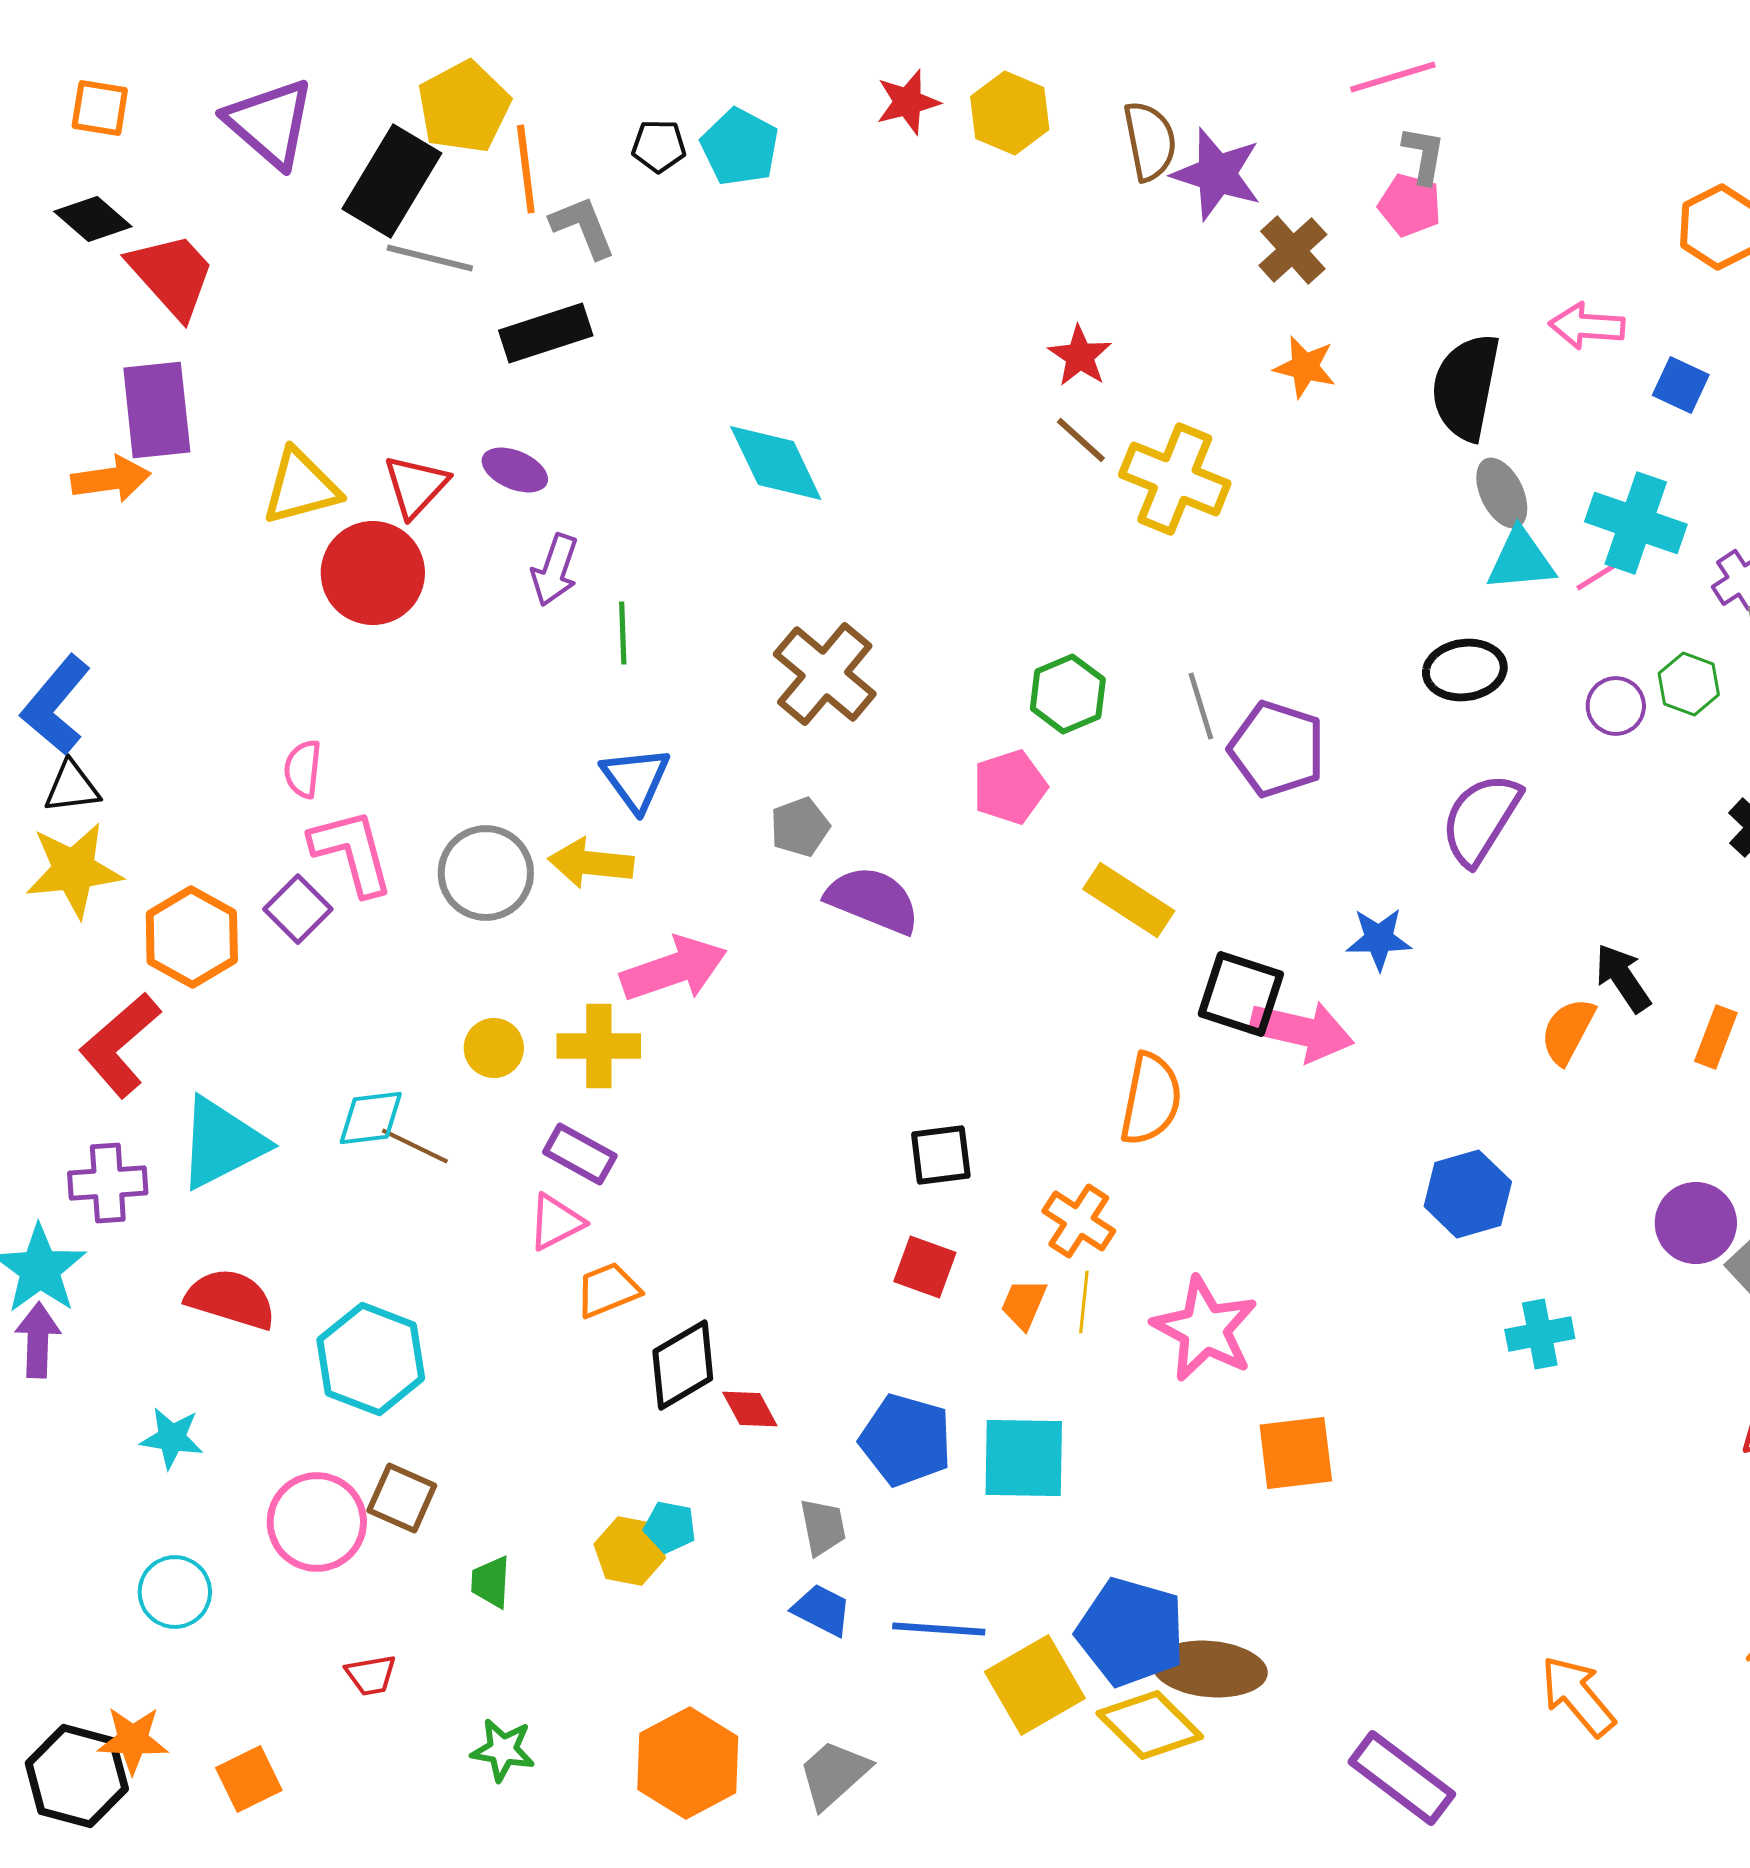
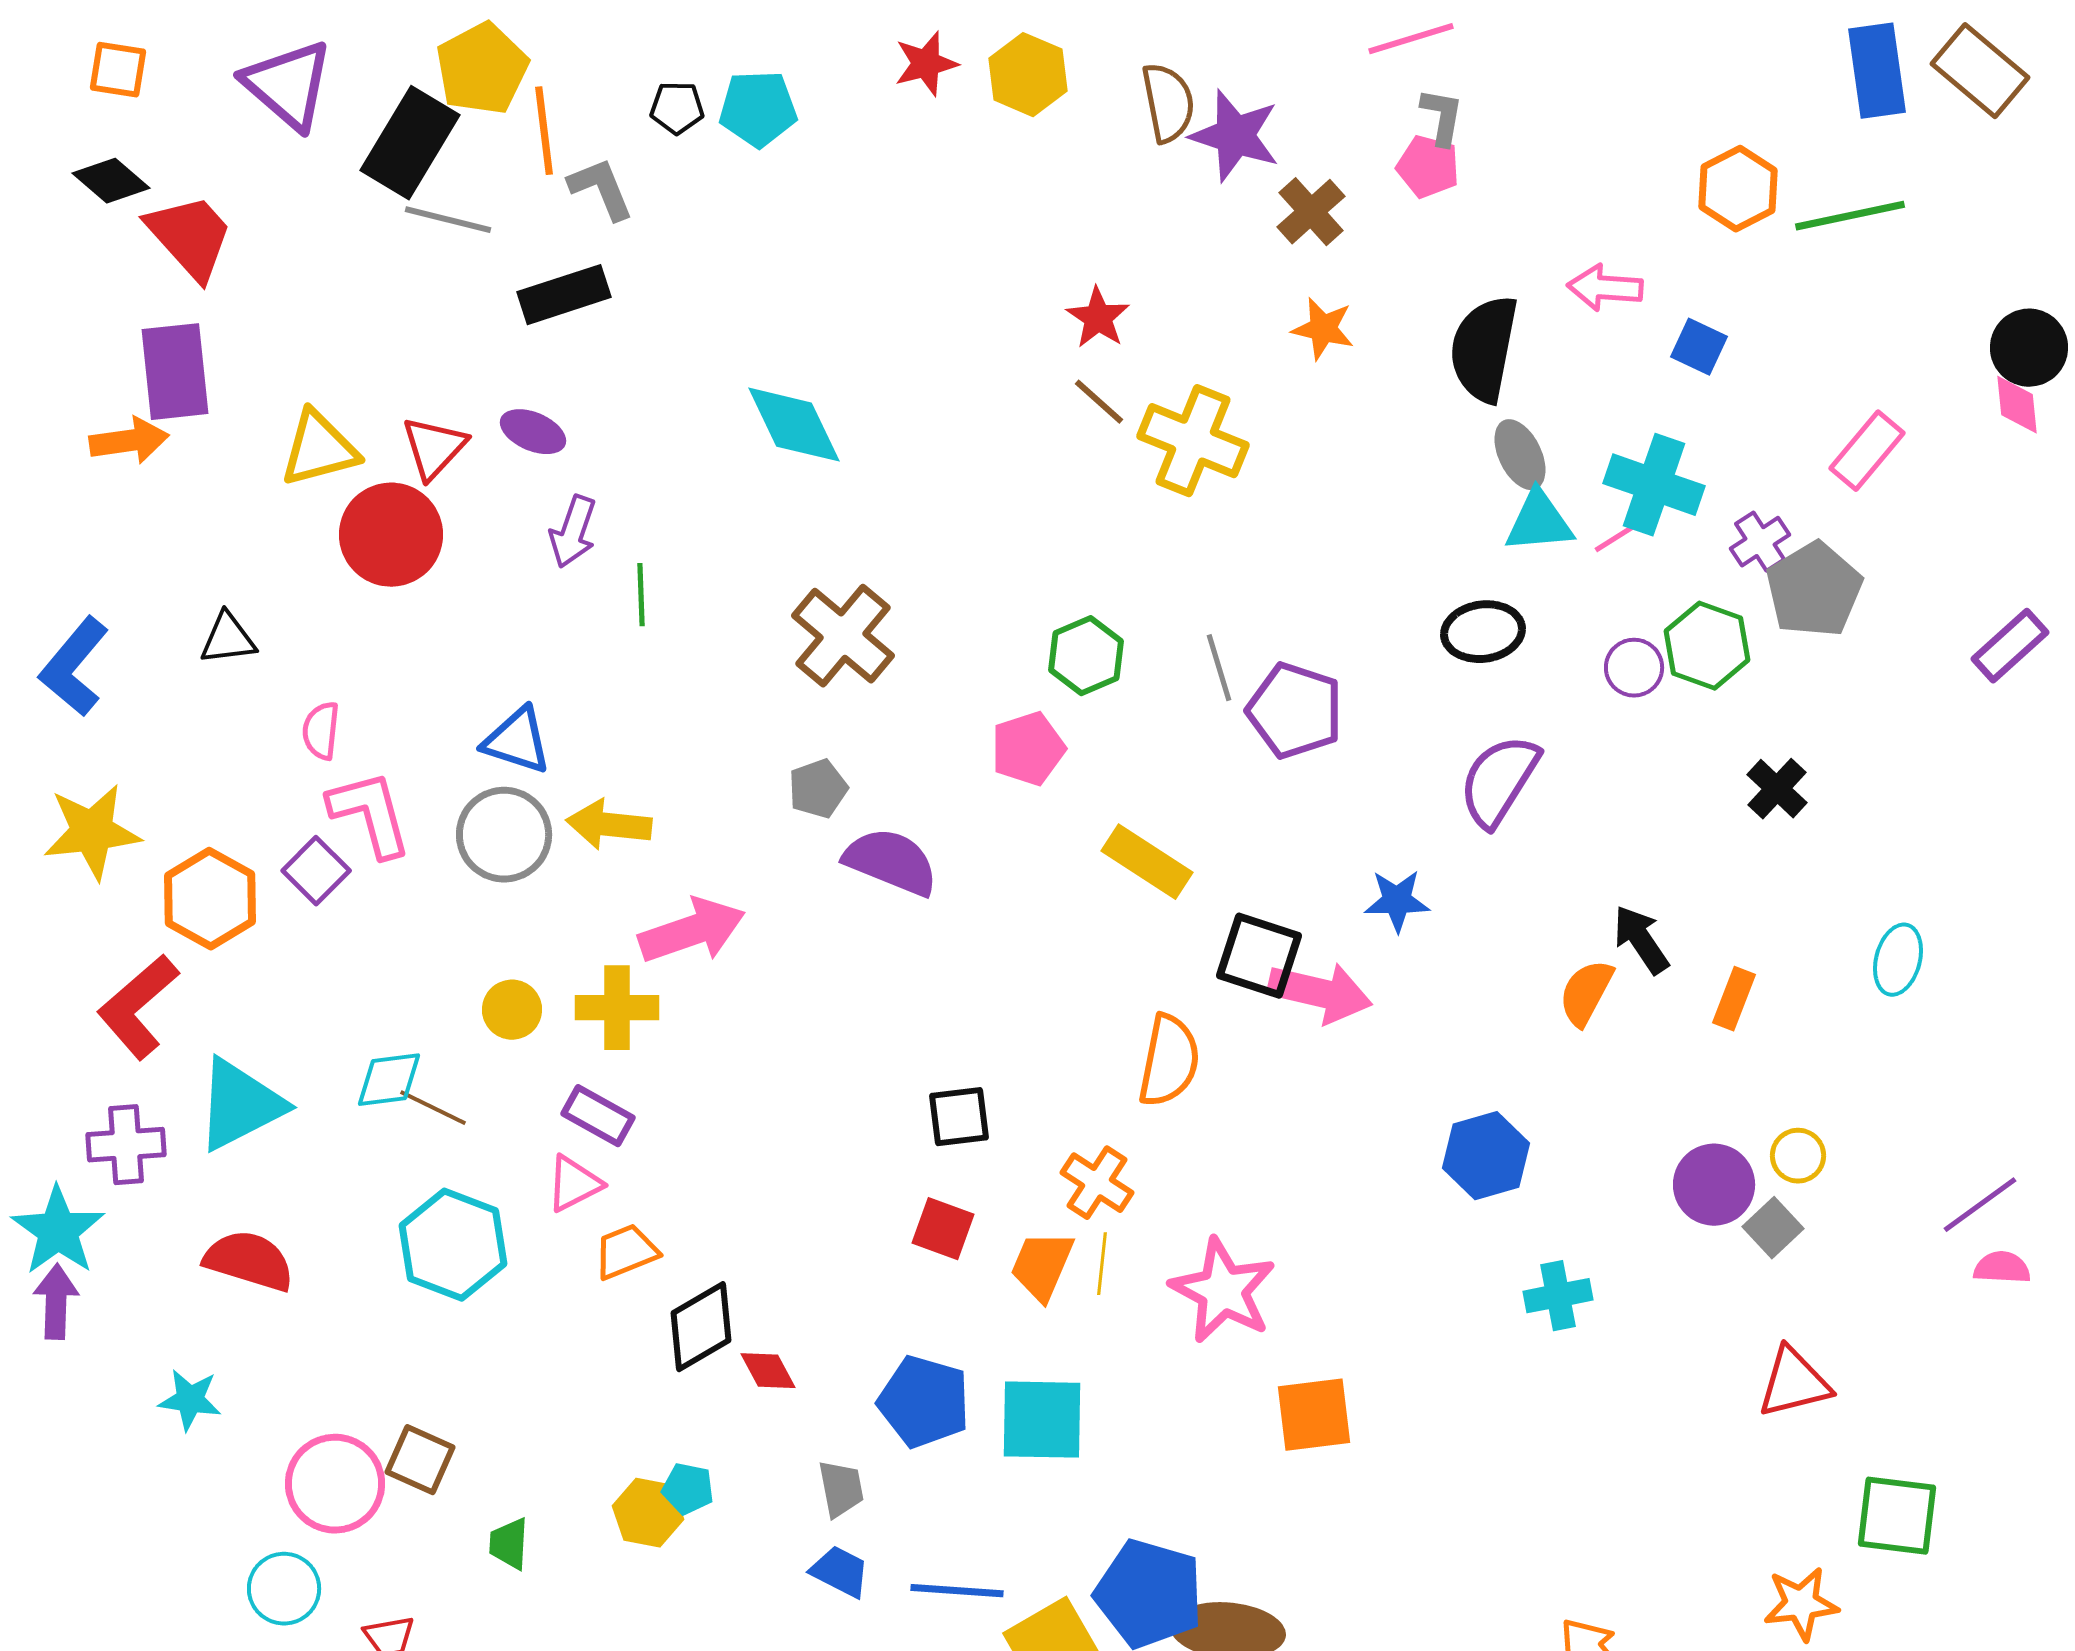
cyan pentagon: (740, 147) -> (758, 109), turned -30
green hexagon: (1689, 684) -> (1707, 646), size x1.4
blue triangle: (636, 779) -> (517, 741), moved, turned -36
black triangle: (72, 787) -> (228, 639), moved
orange trapezoid: (1024, 1304) -> (1042, 1266), size x1.4
cyan hexagon: (371, 1359) -> (453, 1245), moved
cyan circle: (175, 1592) -> (284, 1589), moved

